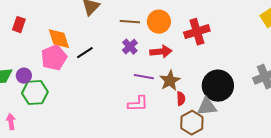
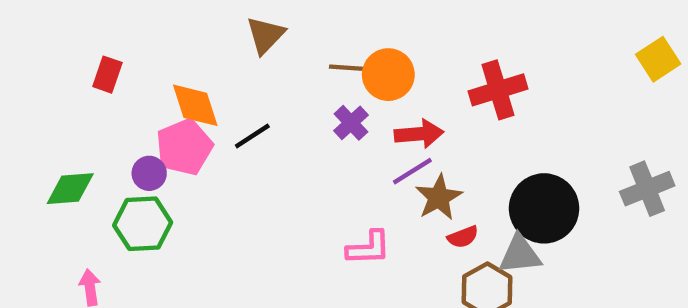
orange circle: (159, 22) -> (388, 75), moved
purple circle: (24, 76) -> (149, 173), moved
purple line: (144, 77) -> (412, 171), moved, turned -42
red semicircle: (181, 99) -> (463, 237), turned 72

